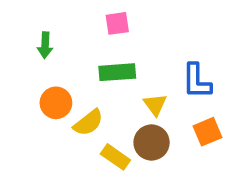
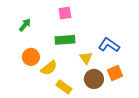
green arrow: (45, 45) -> (25, 25), turned -144
blue L-shape: (197, 81) -> (109, 45), turned 125
brown circle: (152, 143) -> (94, 79), moved

